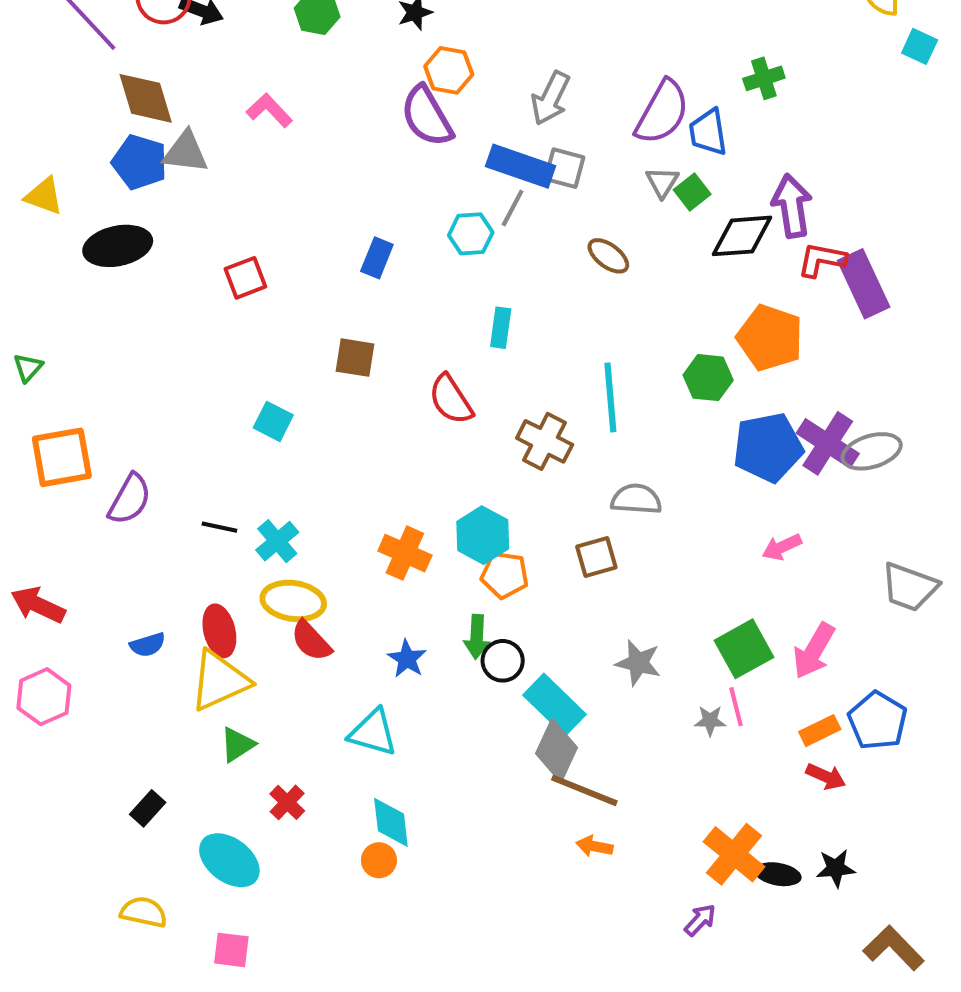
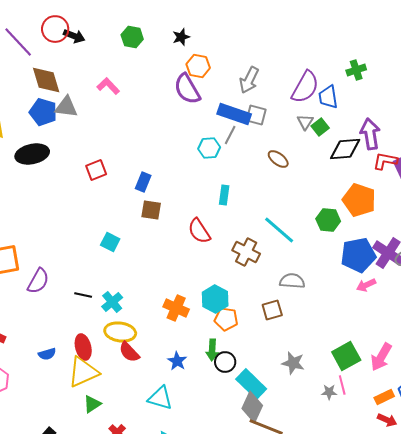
blue rectangle: (377, 258) -> (143, 182), moved
cyan line: (610, 397) -> (279, 230), turned -44
pink arrow: (782, 547) -> (366, 285), moved

